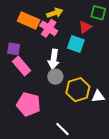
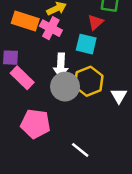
gray circle: (55, 77) -> (65, 87), size x1.5
yellow hexagon: (78, 90) -> (89, 81), moved
white triangle: (98, 96) -> (119, 96), moved, turned -48

